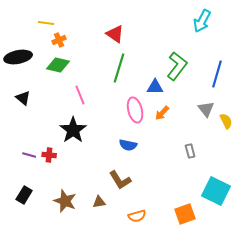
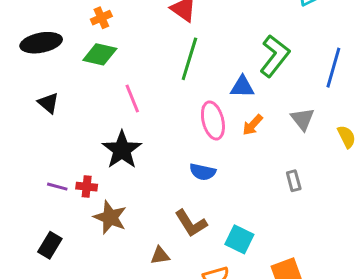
gray triangle: (206, 109) -> (302, 119), moved
cyan square: (216, 191) -> (239, 239), moved, size x0.7
brown star: (65, 201) -> (110, 217), moved

